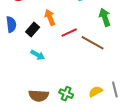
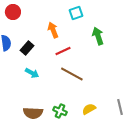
orange arrow: (50, 17) -> (53, 30), moved
brown line: (93, 43) -> (72, 74), moved
gray line: (115, 90) -> (120, 107), moved

